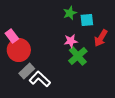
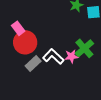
pink star: (71, 41) -> (71, 56), moved
white L-shape: (40, 79) -> (53, 56), moved

